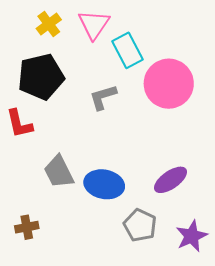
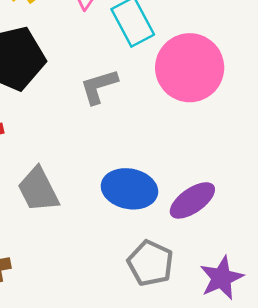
blue ellipse: (104, 184) -> (129, 189), moved

